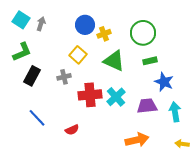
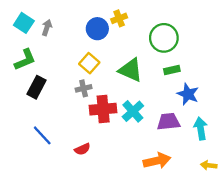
yellow cross: (104, 34) -> (119, 18), moved
gray cross: (64, 77) -> (84, 88), moved

